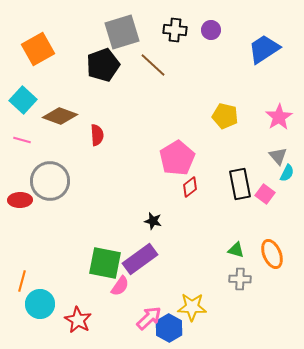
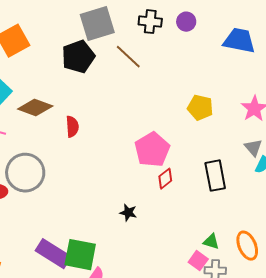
blue trapezoid: (264, 49) -> (239, 41), turned 44
pink square: (265, 194) -> (198, 261), moved
purple rectangle: (140, 259) -> (53, 254), moved, turned 68

